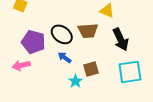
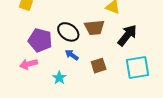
black arrow: (121, 39) -> (127, 35), turned -115
cyan star: (75, 81) -> (59, 78), moved

